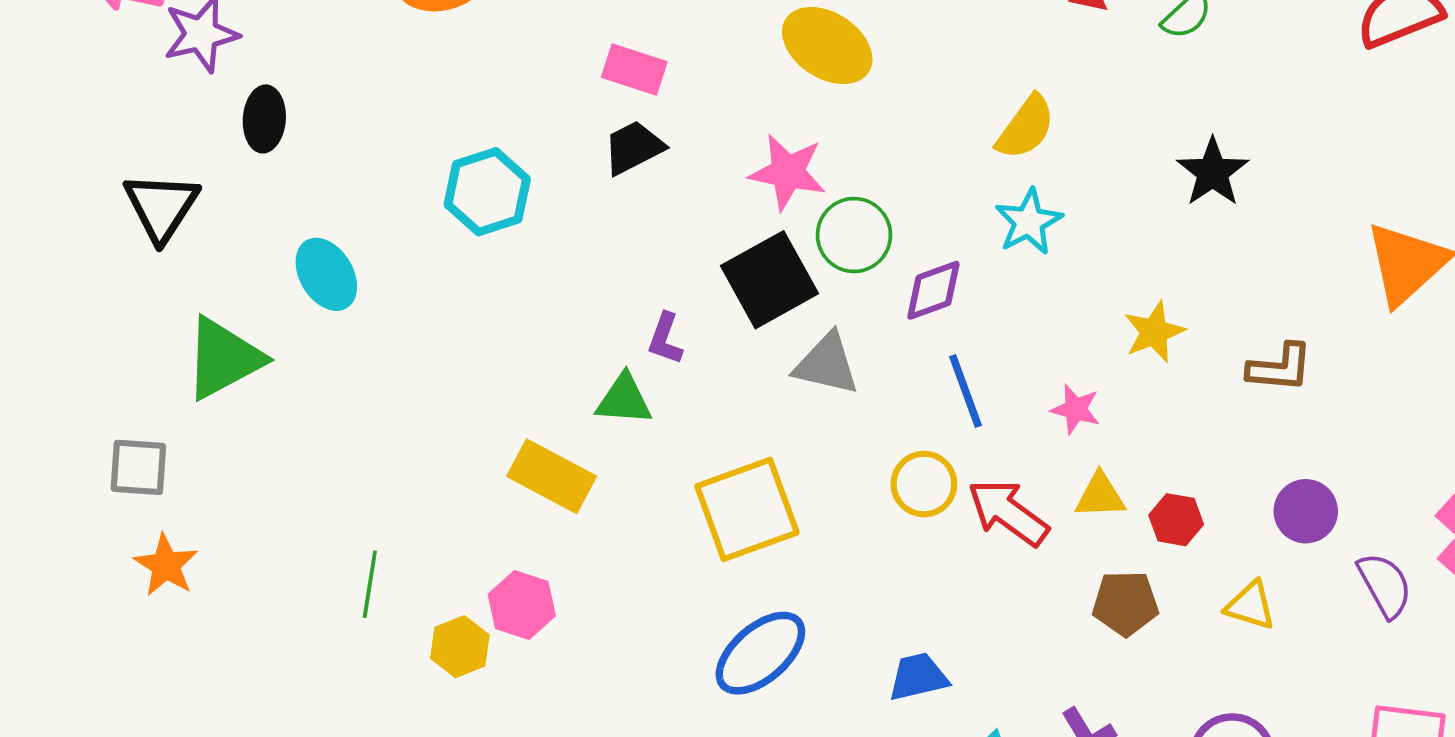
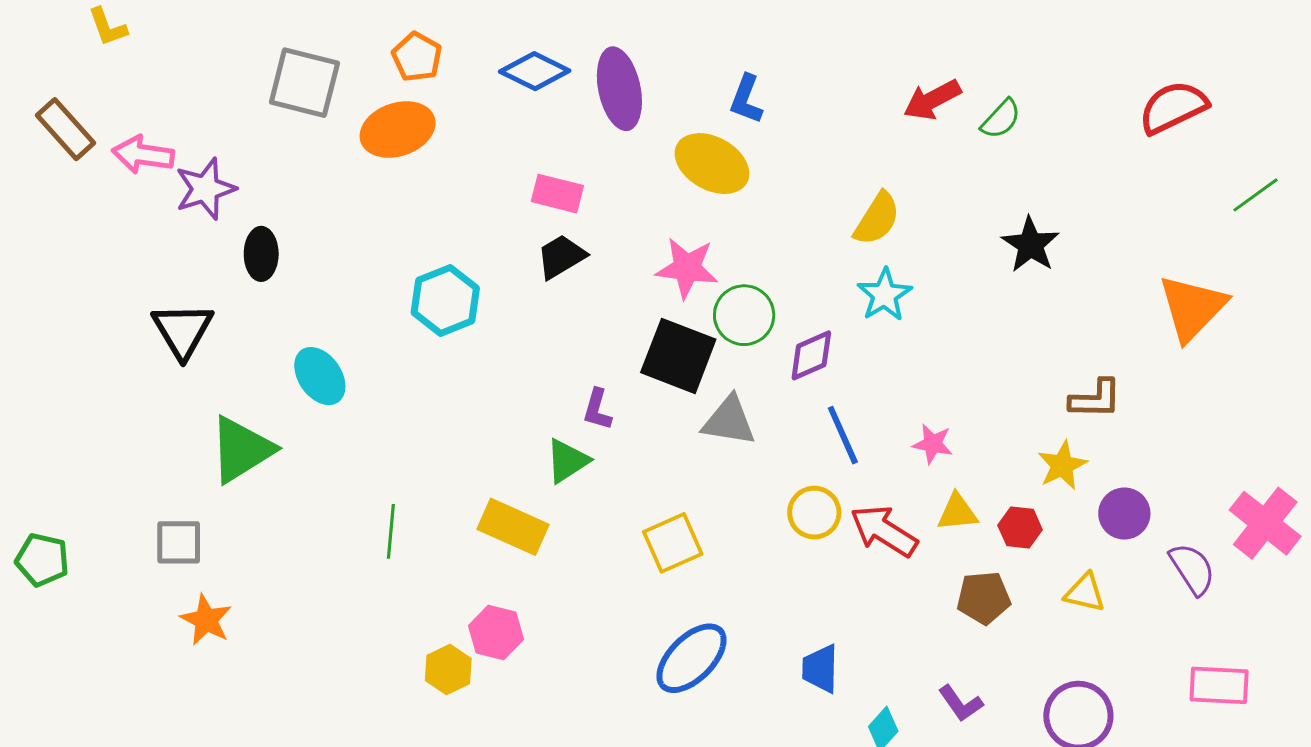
black square: (770, 280) -> (678, 356), turned -36
yellow star: (1154, 332) -> (1062, 465), moved
green triangle: (624, 400) -> (567, 461), turned -33
yellow square: (747, 509) -> (673, 543), size x0.7
green line: (370, 584) -> (391, 531), moved
blue trapezoid: (918, 677) -> (820, 669), turned -72

